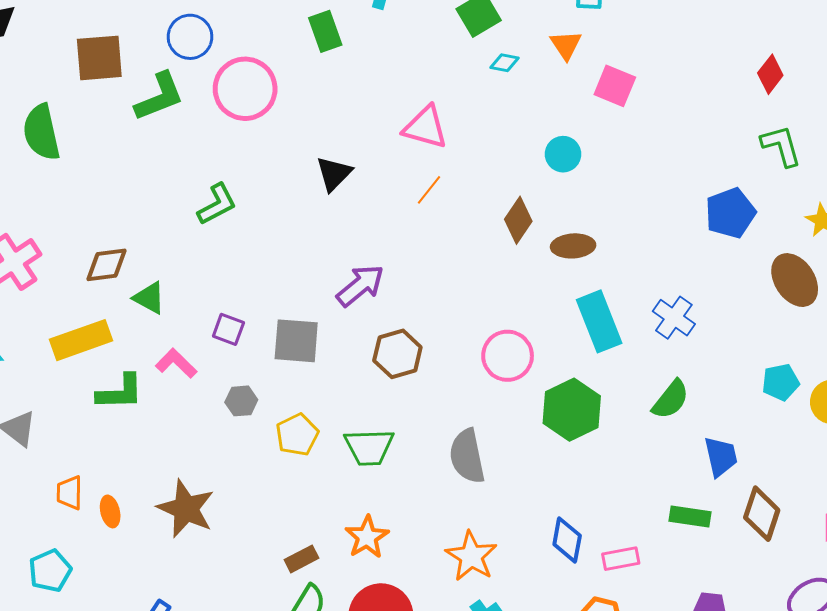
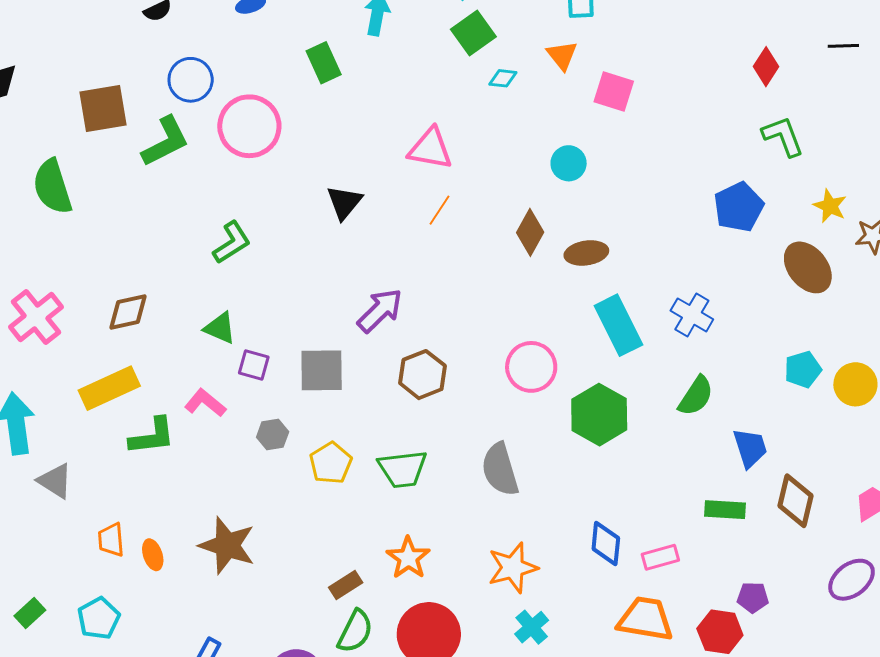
green triangle: (149, 298) -> (220, 328), moved
orange star: (471, 556) -> (513, 568), turned 30

